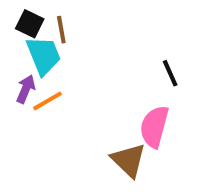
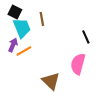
brown line: (61, 30) -> (42, 19), moved
brown triangle: (129, 160) -> (51, 81), moved

